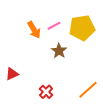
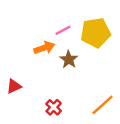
orange arrow: (34, 30) -> (44, 48), moved, turned -78

